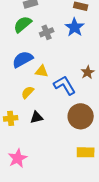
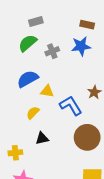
blue star: (75, 27) -> (81, 46), turned 30
yellow cross: (11, 118) -> (15, 153), moved

